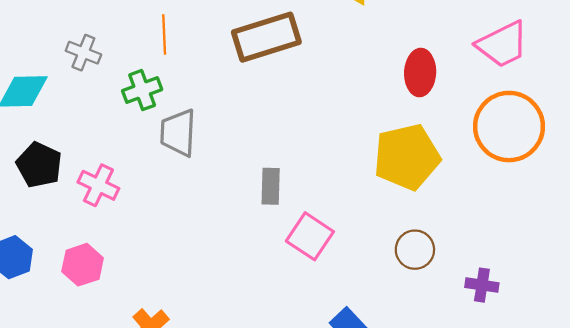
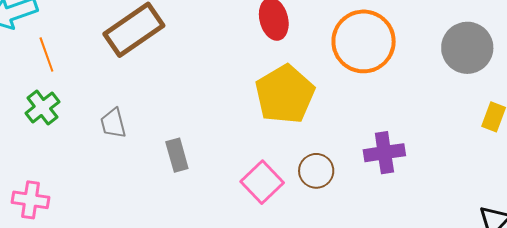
gray trapezoid: (178, 133) -> (113, 123), moved, size x0.7
pink square: (310, 236) -> (262, 182), moved, turned 30
purple cross: (482, 285) -> (384, 153), moved, size x1.4

